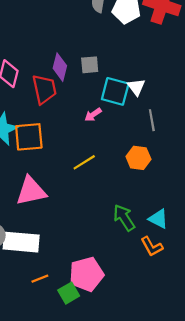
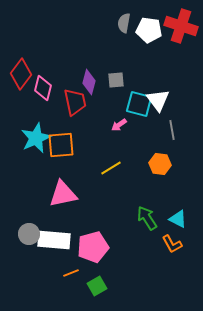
white triangle: (136, 87) -> (158, 100), size x1.4
pink pentagon: (86, 274) -> (93, 247), moved

